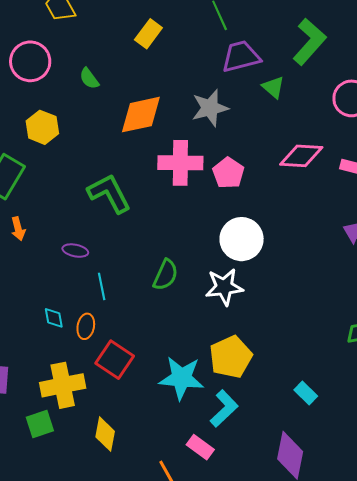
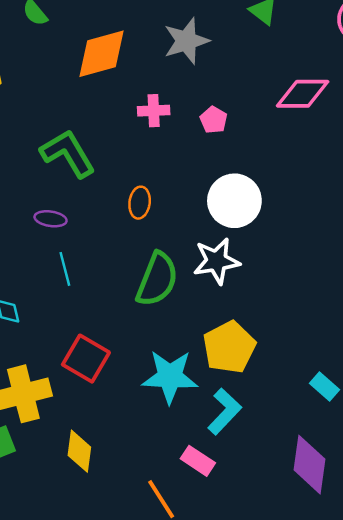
pink cross: (180, 163) -> (154, 111), size x0.6
pink pentagon: (228, 173) -> (214, 120), size x0.7
purple ellipse: (75, 251) -> (51, 219), moved
green semicircle: (165, 275) -> (157, 279), moved, size x1.4
orange ellipse: (86, 326) -> (140, 203), moved

